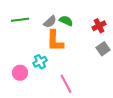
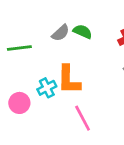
green line: (20, 20) -> (19, 48), moved
orange L-shape: (55, 41) -> (69, 80), moved

